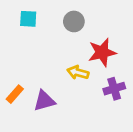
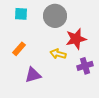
gray circle: (74, 21) -> (55, 16), size x1.5
orange rectangle: (15, 94) -> (19, 49), moved

